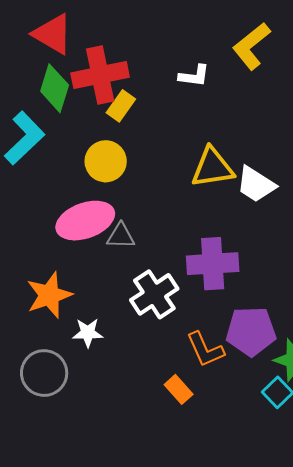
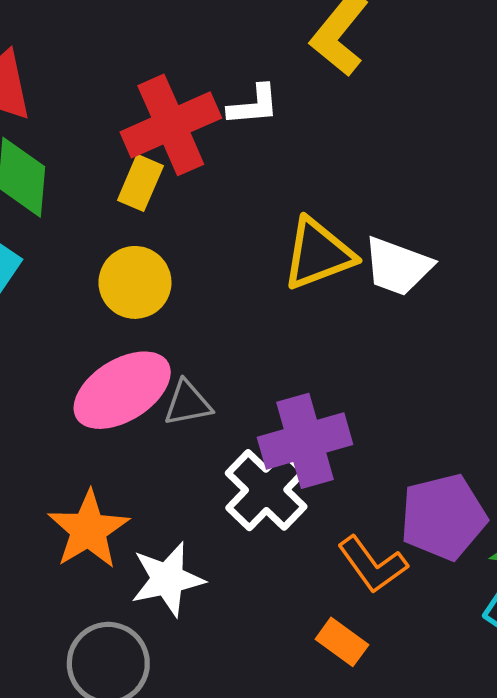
red cross: (100, 75) -> (171, 125), moved
purple cross: (213, 264) -> (305, 441), moved
white star: (88, 333) -> (167, 579), size x1.4

